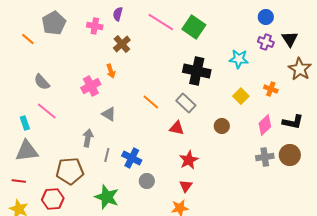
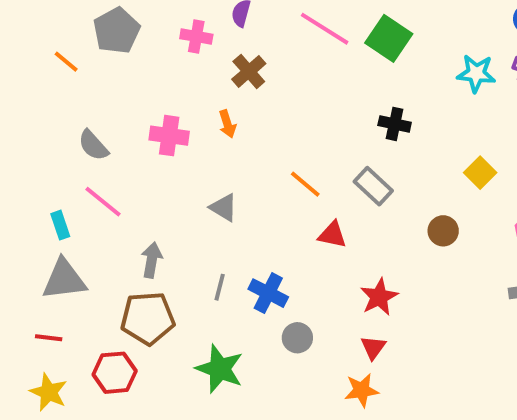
cyan star: (239, 59) -> (476, 73), moved
black cross: (197, 71) -> (395, 124), size x0.6
pink cross: (91, 86) -> (169, 136), moved, turned 36
red triangle: (177, 128) -> (332, 235), moved
gray arrow: (88, 138) -> (152, 260), moved

